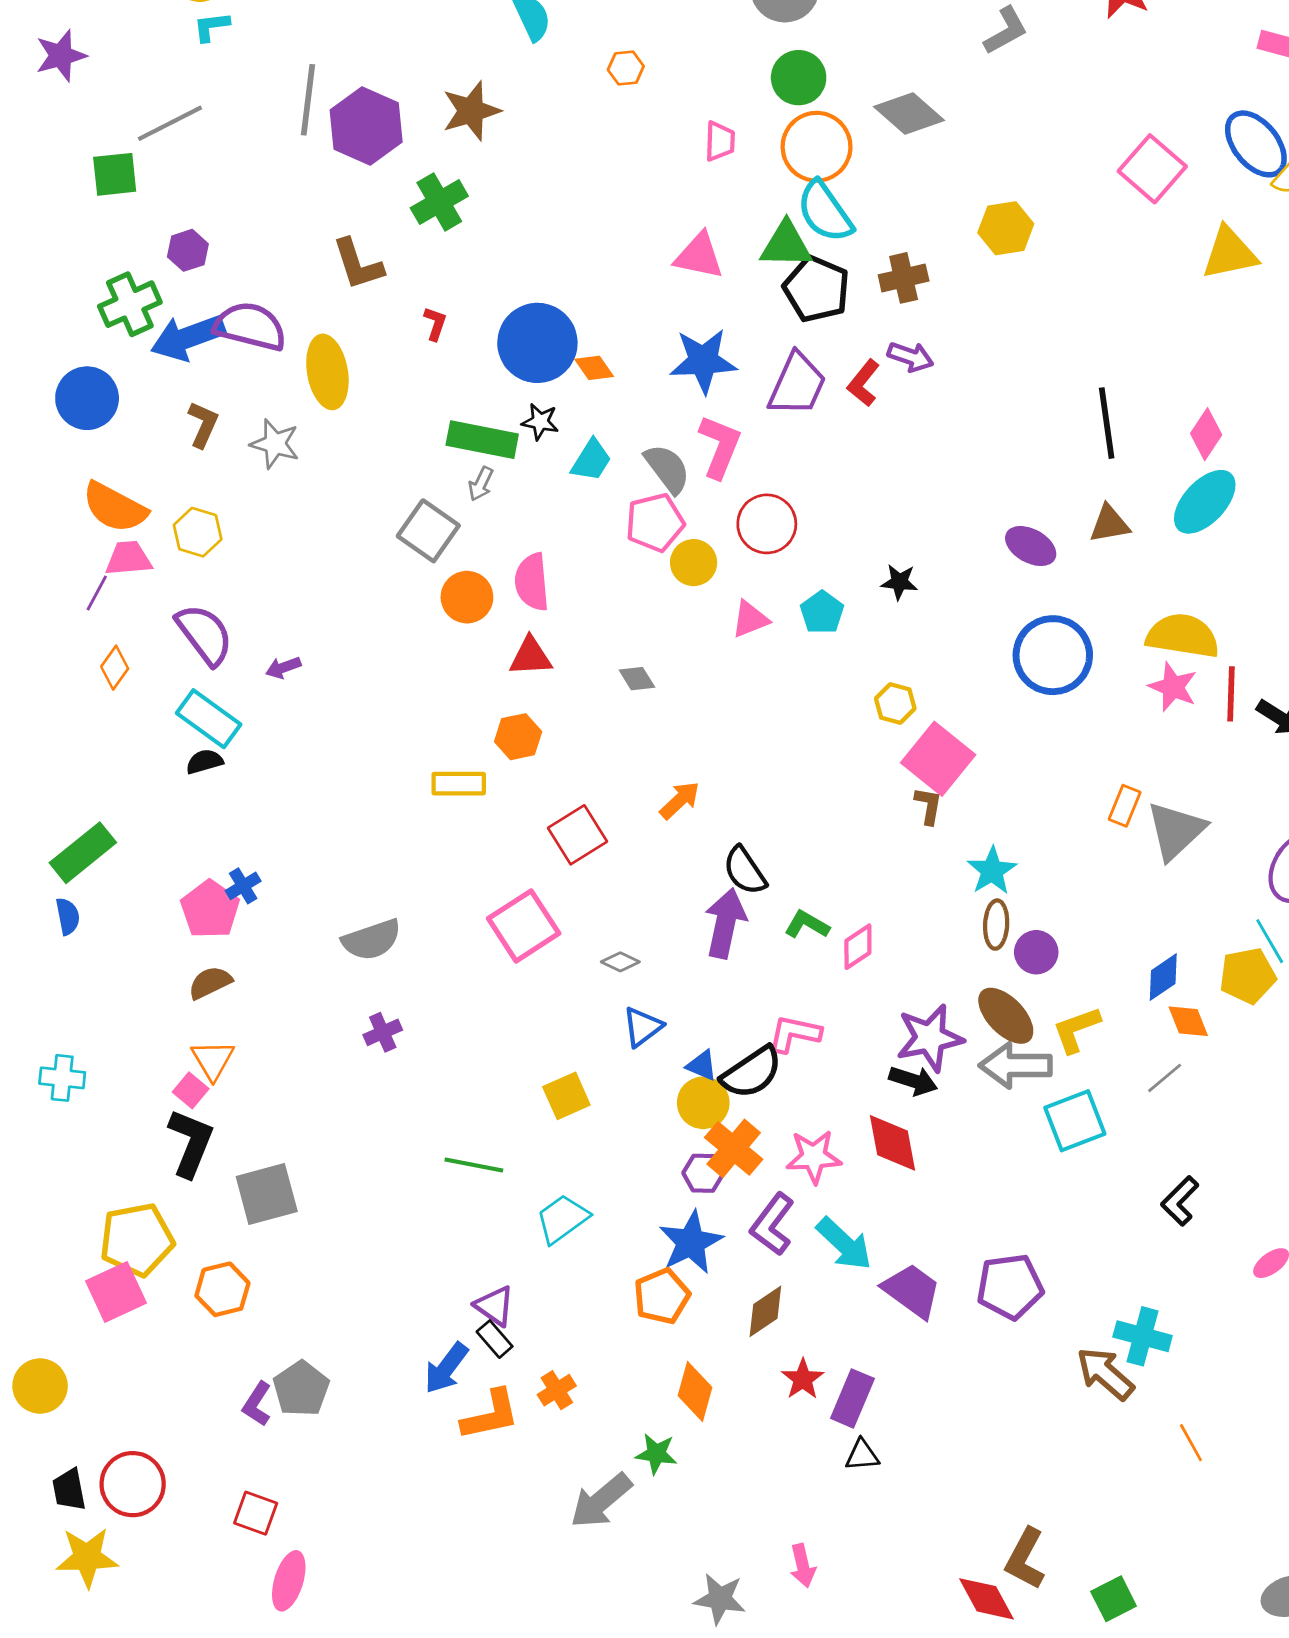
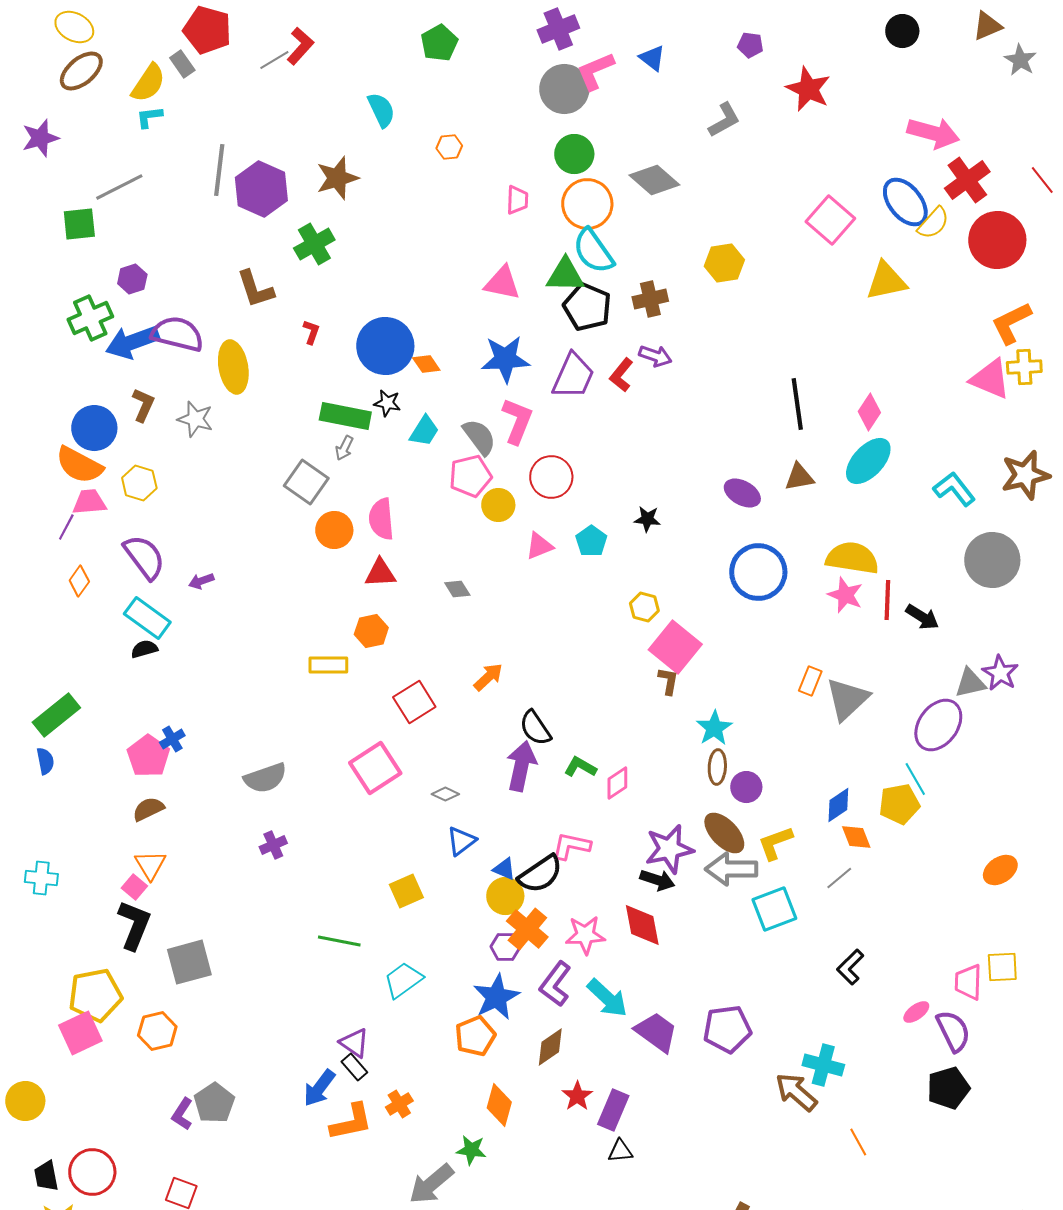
blue circle: (87, 398) -> (94, 428), moved

